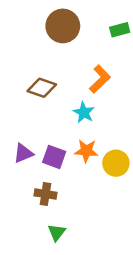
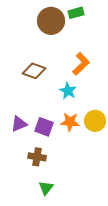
green rectangle: (120, 30) -> (76, 13), moved
yellow circle: (116, 163) -> (95, 121), moved

